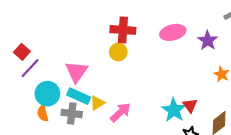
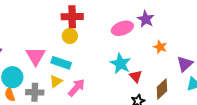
pink ellipse: (173, 32) -> (122, 28), moved
cyan rectangle: (79, 96) -> (61, 63), moved
cyan star: (174, 110) -> (121, 64), moved

